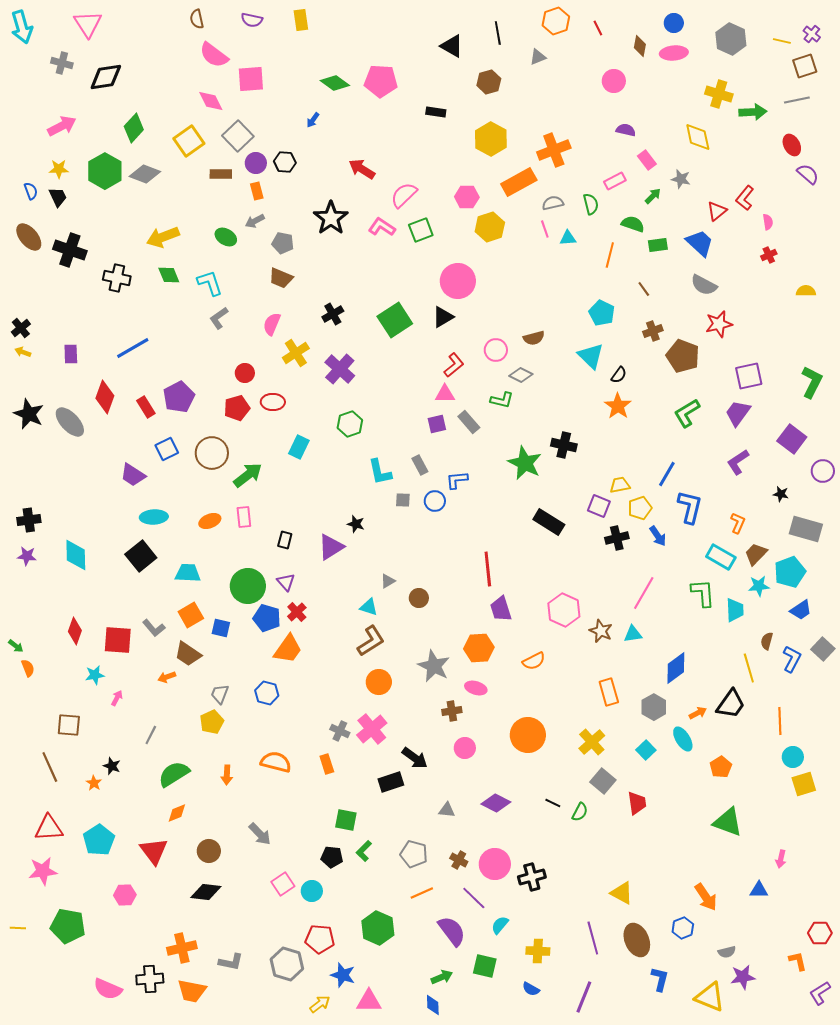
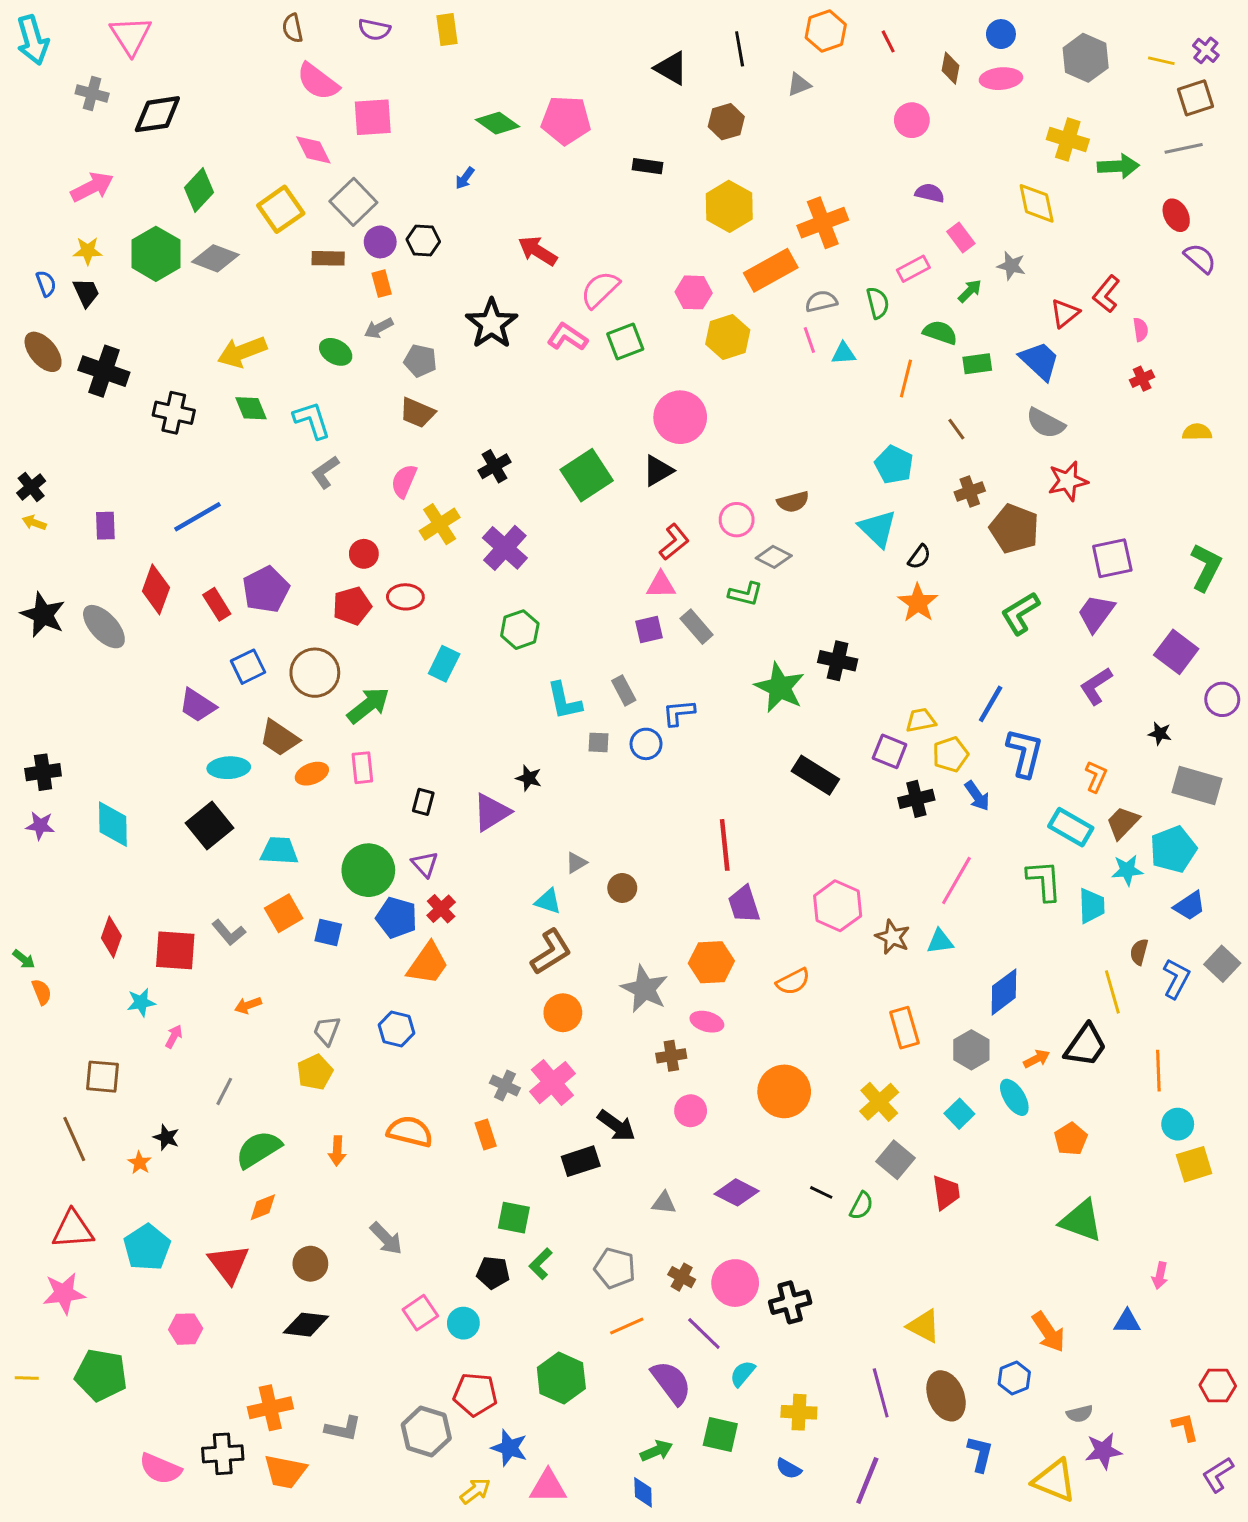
brown trapezoid: (188, 654) -> (279, 738), moved

